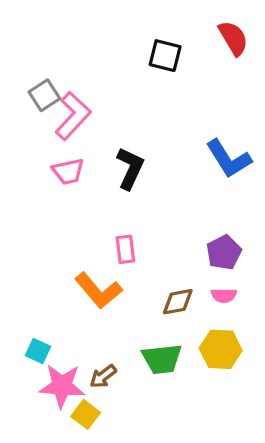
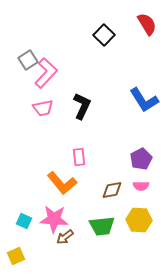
black square: (165, 56) -> (104, 35), turned 30
pink star: (62, 386) -> (54, 219), moved
yellow square: (86, 414) -> (16, 256), moved, turned 30

